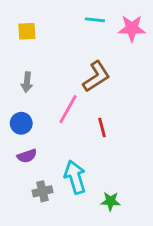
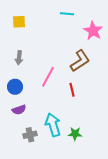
pink star: (132, 28) -> (93, 31), moved, turned 30
brown L-shape: (96, 77) -> (80, 61), moved
green star: (111, 201) -> (75, 134), moved

